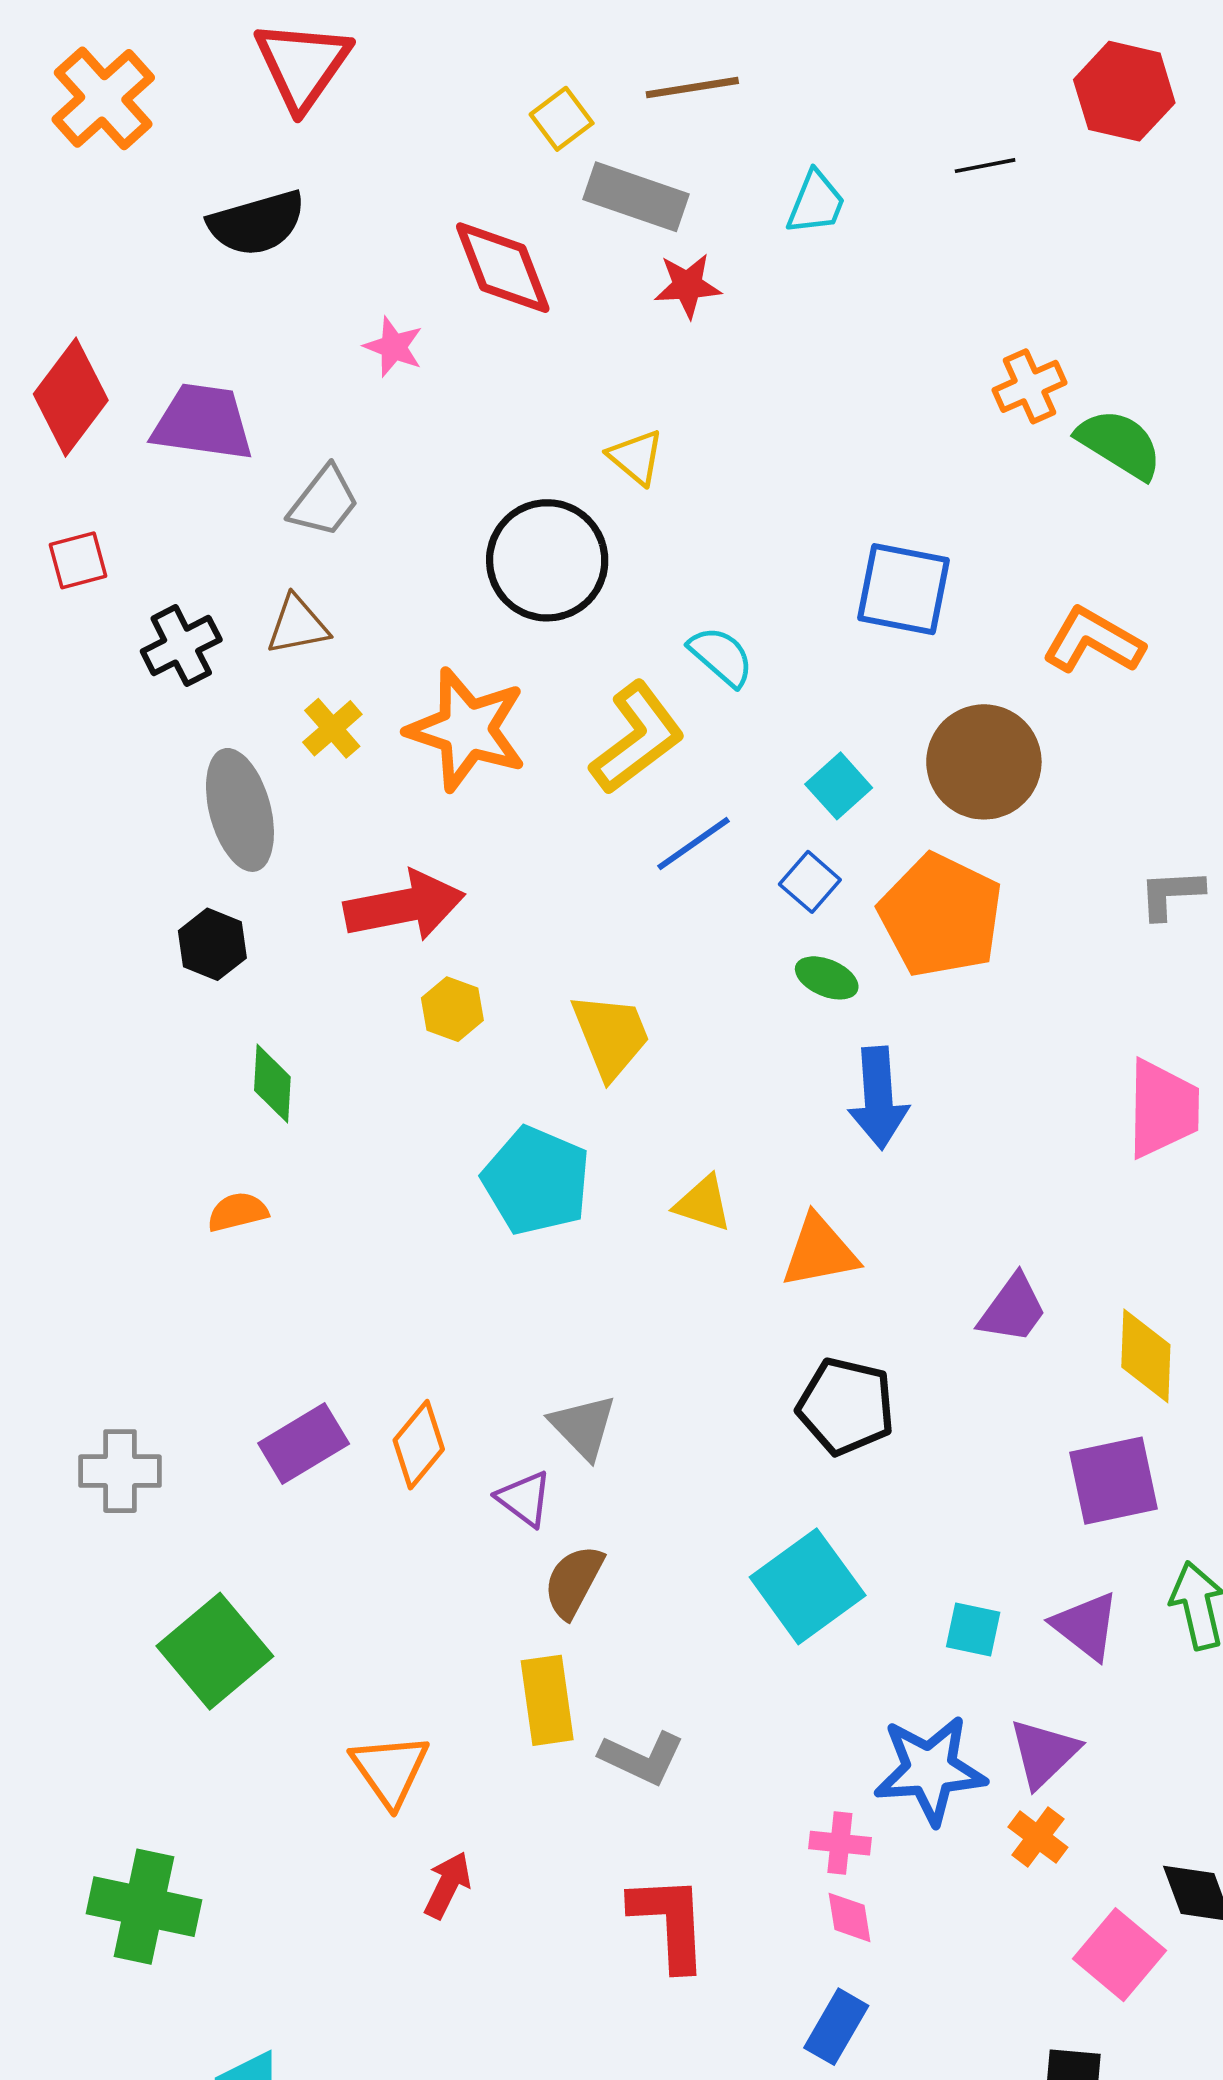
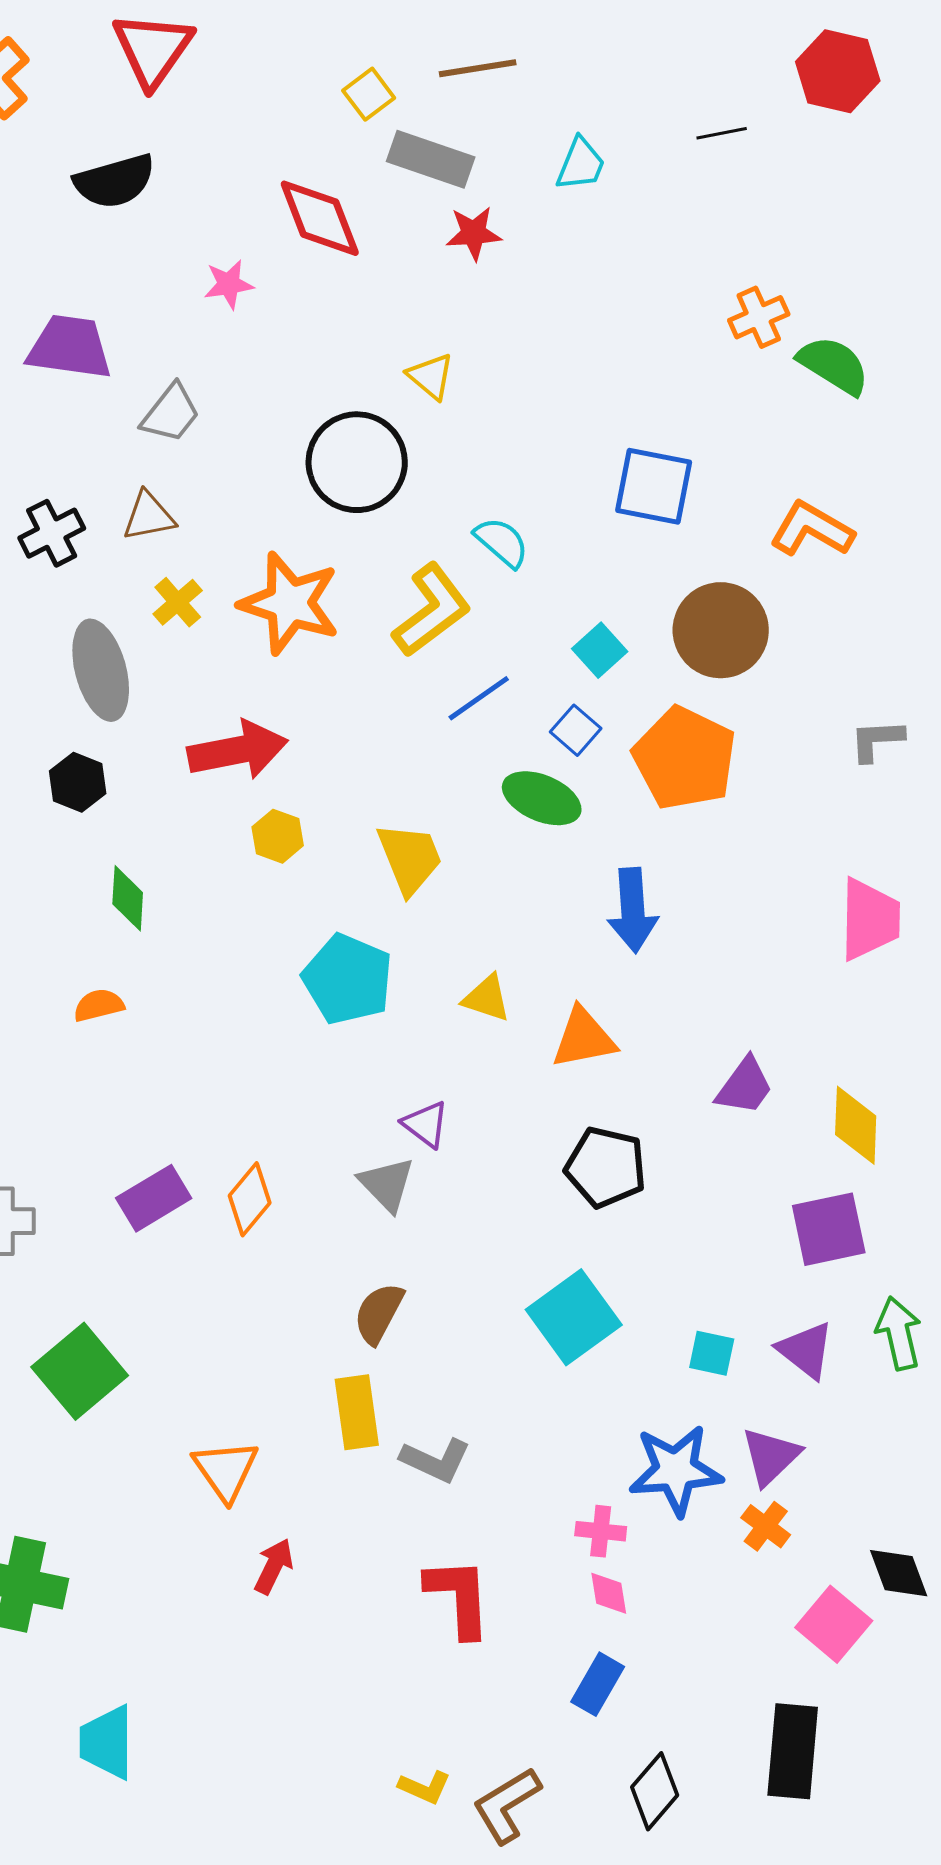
pink star: (394, 347) -> (229, 284), turned -30
green ellipse: (827, 978) -> (542, 798), moved, size x1.5
purple triangle: (524, 1499) -> (426, 1124), moved

